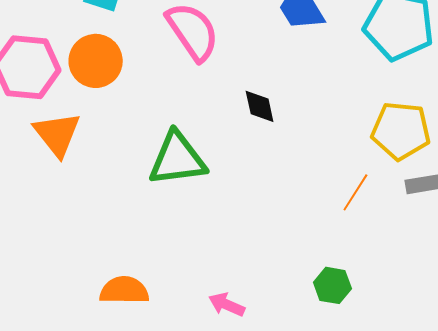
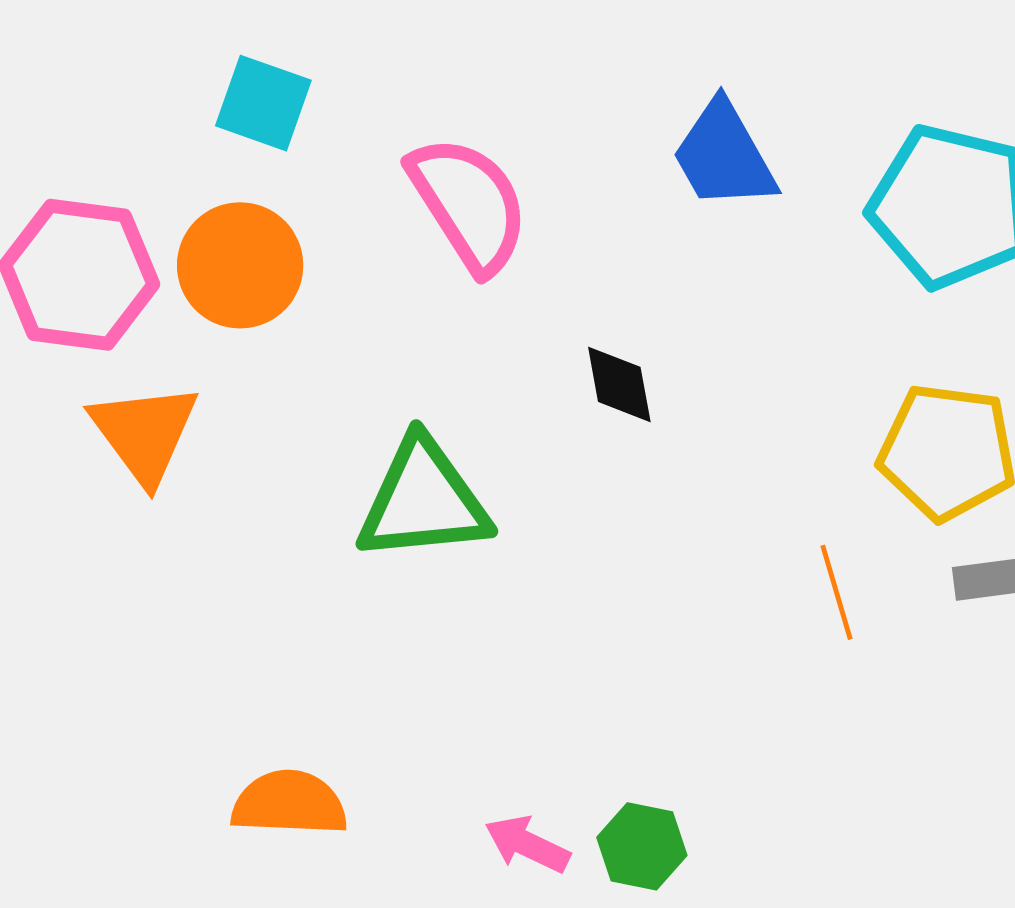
orange line: (355, 192) -> (836, 592), turned -51
green hexagon: (332, 285) -> (642, 846), moved

